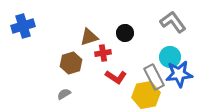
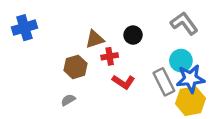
yellow hexagon: (146, 95) -> (190, 101), moved

